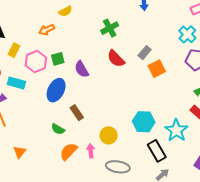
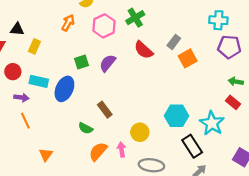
orange arrow: (47, 30) -> (68, 23), turned 147
cyan cross: (187, 34) -> (218, 20), turned -36
green square: (58, 59) -> (82, 62), moved
pink hexagon: (36, 62) -> (104, 26), moved
purple semicircle: (82, 69) -> (108, 63), turned 72
blue ellipse: (56, 90) -> (64, 89), moved

